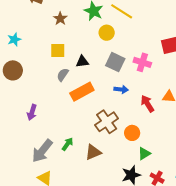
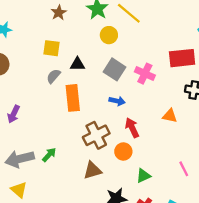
orange rectangle: (82, 92) -> (73, 98), turned -75
red arrow: (147, 104) -> (132, 128), moved
gray arrow: (42, 151) -> (20, 159), turned 30
brown triangle: (93, 152) -> (92, 170), moved
green triangle: (144, 154) -> (143, 176), moved

